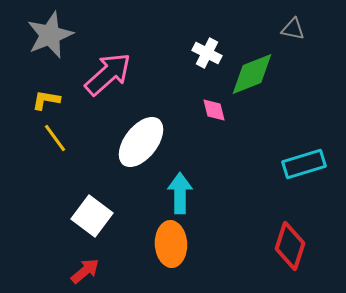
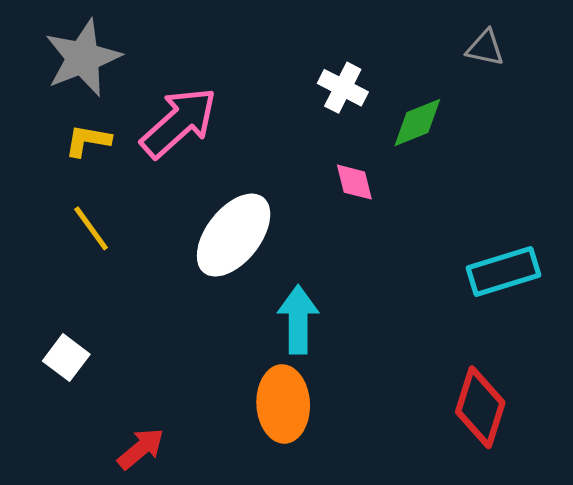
green diamond: (252, 74) -> (417, 122), size x0.7
yellow L-shape: (46, 100) -> (88, 141), moved
white square: (92, 216) -> (66, 358), moved, size x0.7

